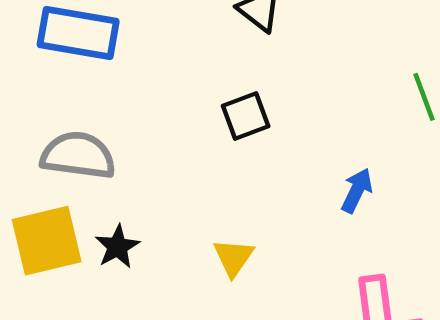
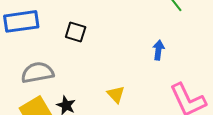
black square: (246, 116) -> (76, 32), moved, turned -35

